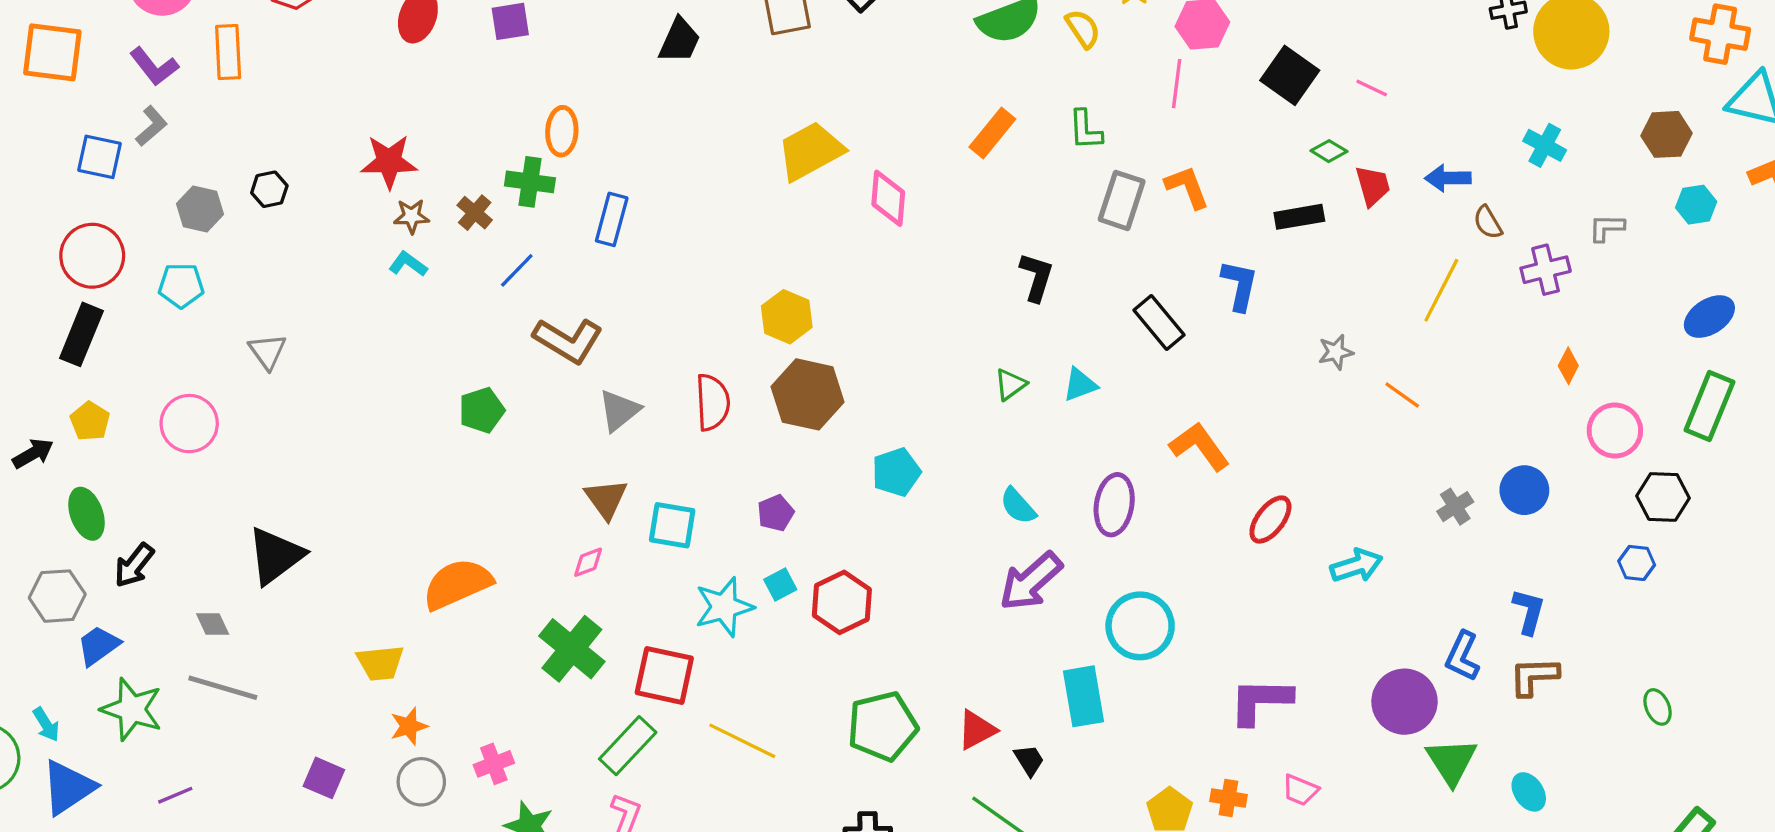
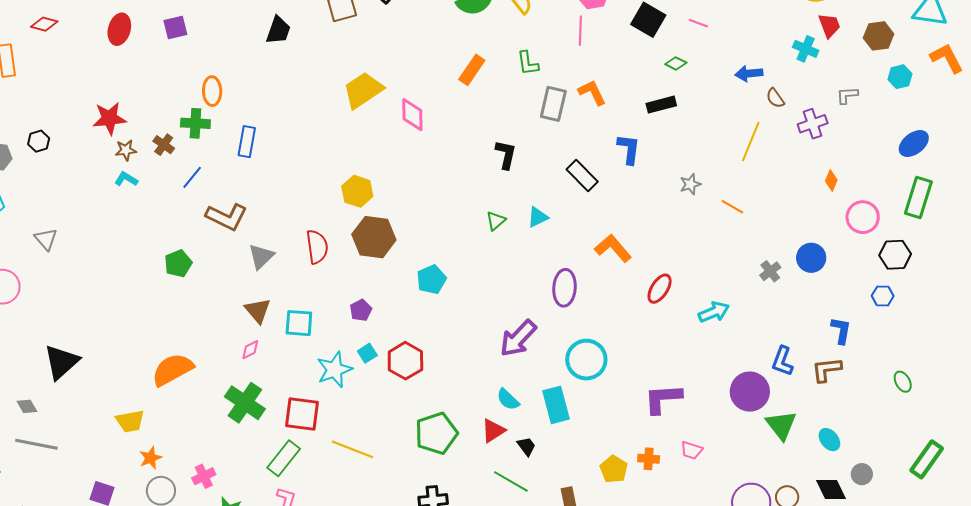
red trapezoid: (1373, 186) -> (829, 26), moved
cyan semicircle: (1018, 506) -> (508, 399), moved
blue L-shape: (1529, 611) -> (841, 330), moved

